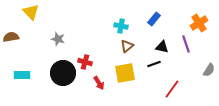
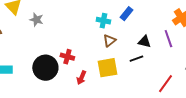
blue rectangle: (154, 19) -> (126, 14), moved
gray star: (58, 39) -> (36, 20), moved
red arrow: (99, 83) -> (81, 78), turned 56
red line: (172, 89) -> (165, 84), moved

